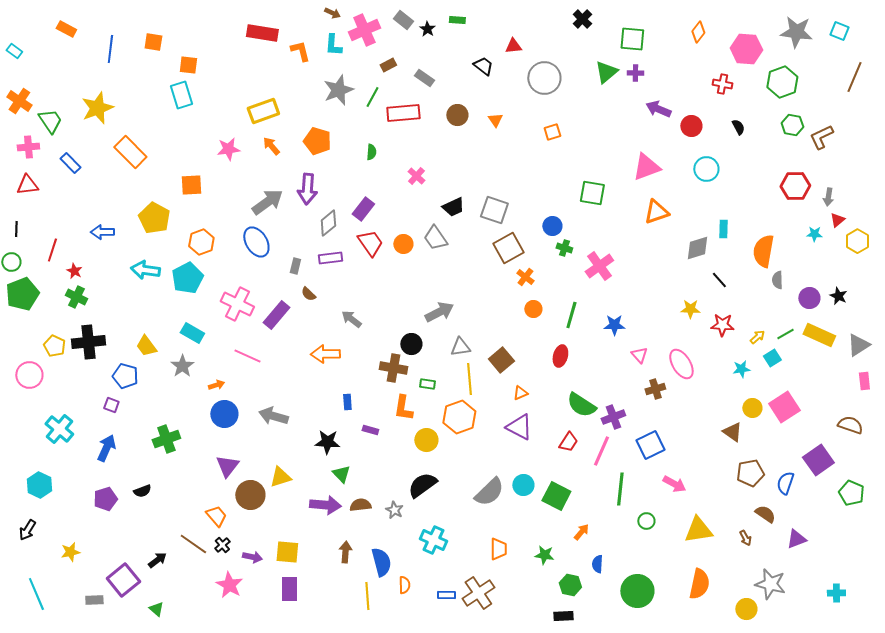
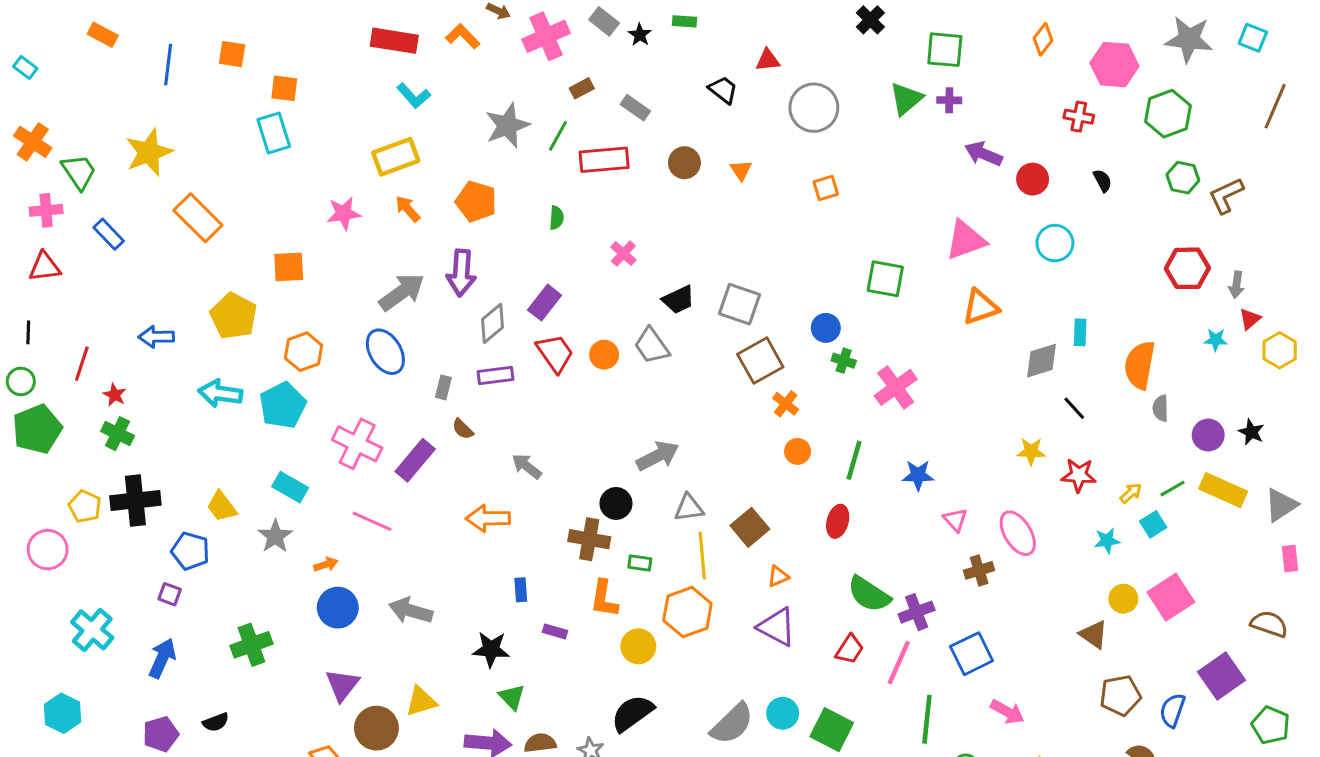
cyan L-shape: (333, 45) -> (414, 96), moved, turned -45
orange L-shape: (300, 51) -> (463, 36), moved, turned -30

